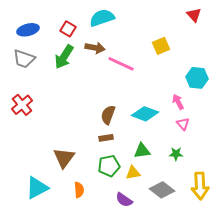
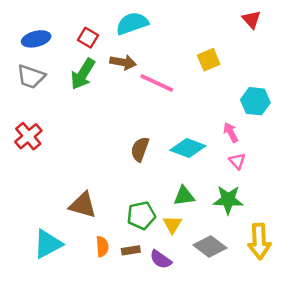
brown rectangle: (106, 138) -> (131, 250), moved
green star: (176, 154) -> (228, 200), size x1.6
brown triangle: (64, 158) -> (83, 205), turned -50
yellow triangle: (133, 173) -> (172, 224), turned -49

